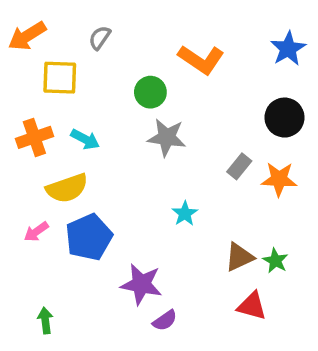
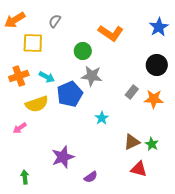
blue pentagon: (89, 237) -> (70, 94), moved
purple star: (141, 284) -> (63, 157), moved, turned -30

